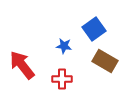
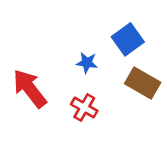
red cross: (62, 79) -> (84, 108), turned 30

